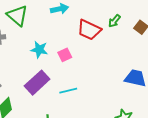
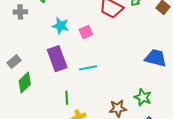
purple rectangle: (37, 83) -> (57, 59), turned -70

